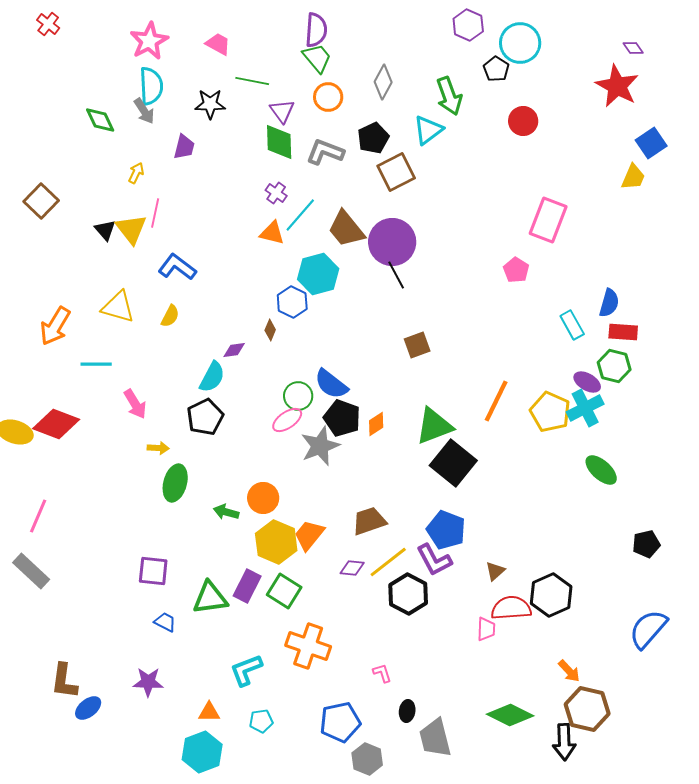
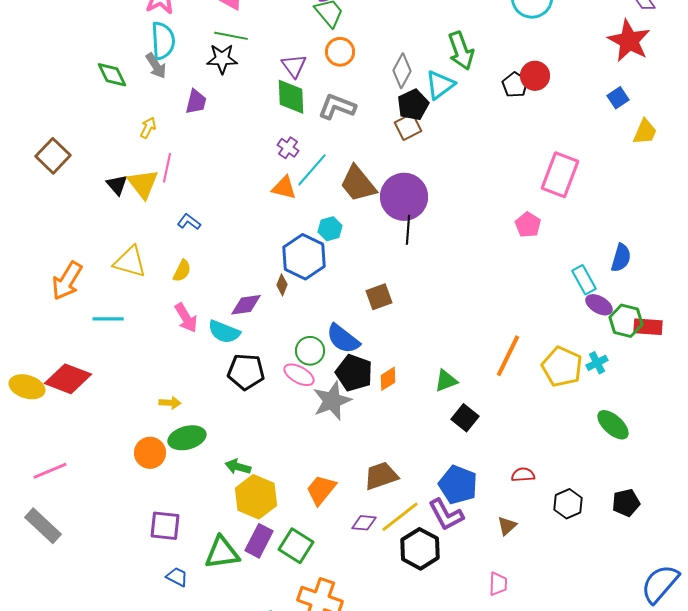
black pentagon: (496, 69) -> (515, 85), moved
green line: (252, 81) -> (231, 36), moved
gray diamond: (383, 82) -> (402, 71), moved
black pentagon: (373, 138) -> (413, 105), moved
blue square: (651, 143) -> (618, 98), moved, size x0.7
brown square: (396, 172) -> (408, 127), size x0.7
blue L-shape: (177, 267) -> (189, 222), size x0.6
cyan hexagon: (318, 274) -> (330, 229), size x0.6
black line: (396, 275) -> (408, 230), turned 32
blue hexagon: (292, 302) -> (304, 257), size x1.4
red rectangle: (623, 332) -> (648, 327), moved
brown square: (417, 345) -> (379, 297), moved
purple diamond: (234, 350) -> (246, 305), size x1.4
cyan semicircle: (212, 377) -> (224, 332), turned 84
purple ellipse: (587, 382) -> (599, 305), moved
pink arrow: (135, 404) -> (186, 318), moved
cyan cross: (585, 408) -> (597, 363), size x0.6
black pentagon: (205, 417) -> (246, 372), moved, turned 30
pink ellipse: (287, 420) -> (299, 375), turned 64
green triangle: (434, 426) -> (446, 381), size x0.6
black square: (453, 463) -> (465, 418), size x0.6
green ellipse: (175, 483) -> (187, 438), turned 60
orange circle: (263, 498) -> (150, 453), moved
pink line: (38, 516) -> (50, 471), turned 44
yellow hexagon: (276, 542) -> (256, 497), moved
black pentagon: (646, 544) -> (626, 503), moved
black hexagon: (551, 595) -> (568, 504), moved, size x0.7
red semicircle: (511, 608) -> (523, 475), moved, size x0.6

